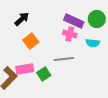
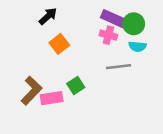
green circle: (97, 19) -> (134, 24), moved
gray line: (64, 59) -> (119, 67), moved
pink rectangle: (25, 69) -> (52, 98), moved

